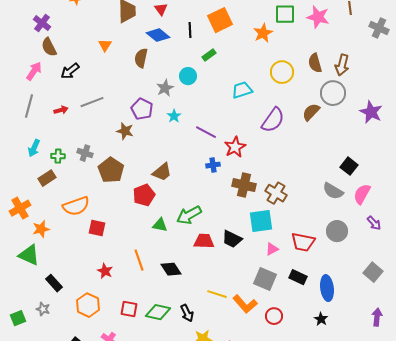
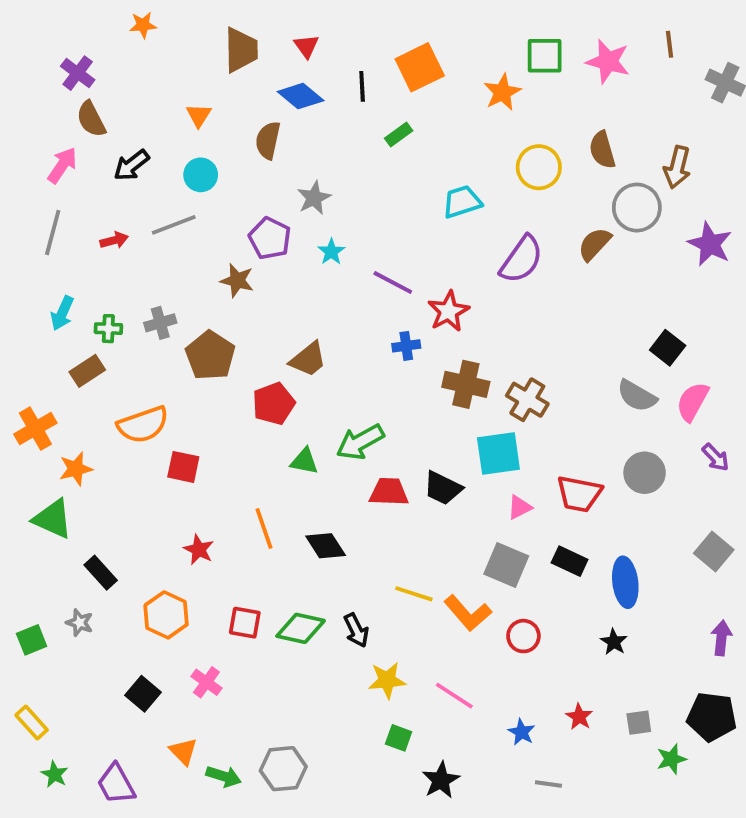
brown arrow: (342, 65) -> (677, 167), moved
cyan circle: (188, 76) -> (201, 175), moved
gray cross: (85, 153) -> (160, 323), turned -35

